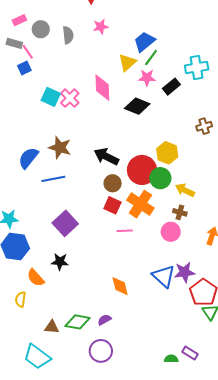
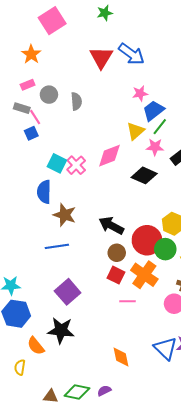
pink star: (101, 27) -> (140, 93), moved
pink diamond: (102, 88) -> (109, 156), turned 68
blue semicircle: (28, 158) -> (44, 192), moved, turned -40
black star: (60, 262) -> (61, 330), size x1.5

